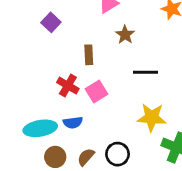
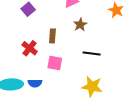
red cross: (68, 86) -> (30, 48), moved
pink square: (97, 91) -> (55, 63), turned 35

